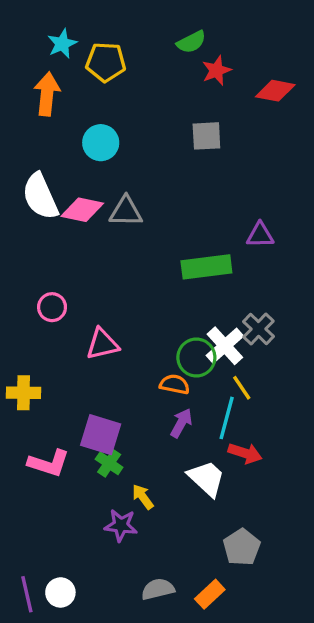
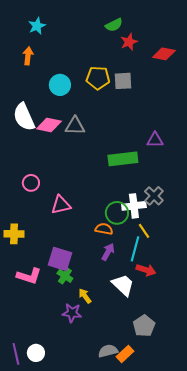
yellow pentagon: (106, 62) -> (98, 78), moved
orange arrow: (47, 94) -> (28, 56), size x0.7
white cross: (225, 346) -> (134, 206), turned 35
gray semicircle: (158, 589) -> (108, 351), moved

